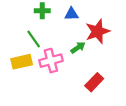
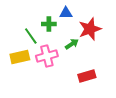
green cross: (42, 11) -> (49, 24), moved
red rectangle: (94, 82) -> (87, 76), turned 30

